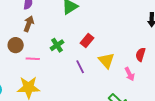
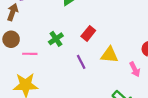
brown arrow: (29, 24) -> (13, 12), moved
yellow triangle: (106, 61) -> (109, 55), turned -42

